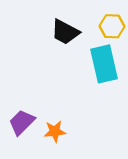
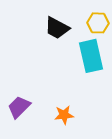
orange star: (55, 131) -> (64, 115), moved

